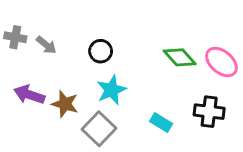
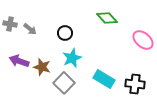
green diamond: (180, 57) -> (107, 18), moved
black cross: (209, 112) -> (135, 84), moved
cyan rectangle: (161, 123) -> (104, 79), size x1.5

